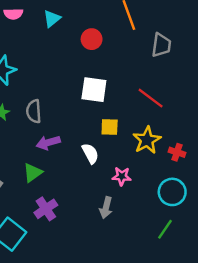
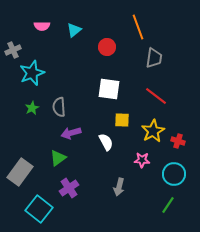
gray trapezoid: (161, 45) -> (154, 58), moved
pink star: (122, 176) -> (142, 160), moved

